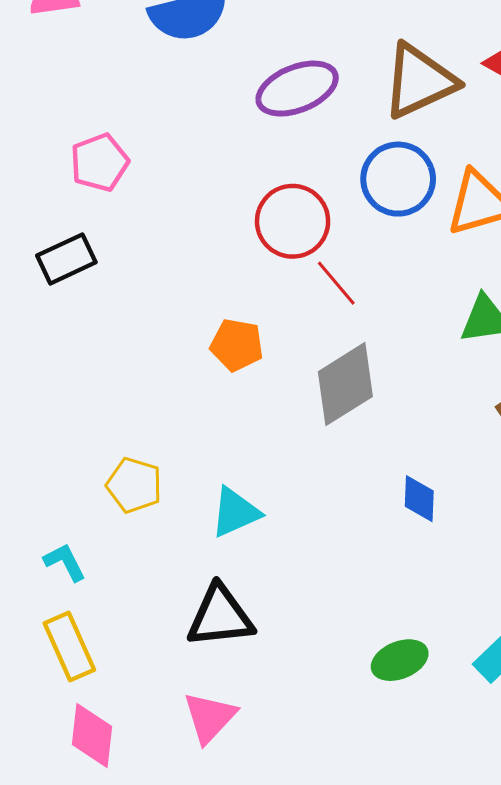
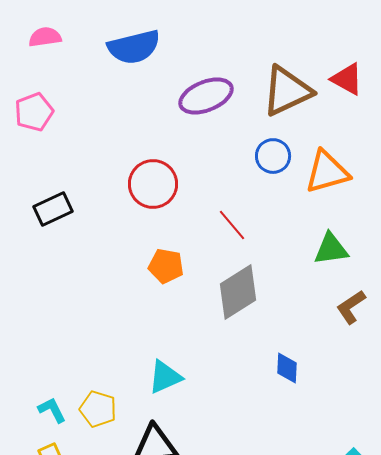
pink pentagon: (100, 162) -> (34, 112), moved
blue circle: (398, 179) -> (273, 156), size x0.7
red circle: (293, 221) -> (153, 184), moved
yellow pentagon: (134, 485) -> (98, 409), moved

